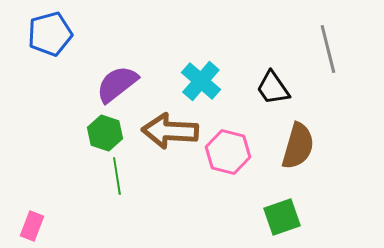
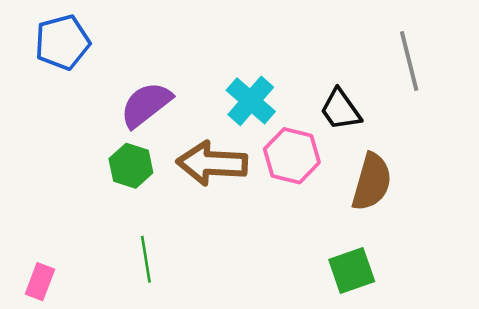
pink hexagon: (228, 152) -> (292, 156), moved
green line: (117, 176) -> (146, 259), moved

